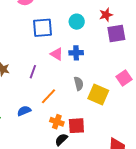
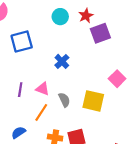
cyan circle: (77, 22) -> (60, 17), moved
blue cross: (76, 53) -> (62, 61), turned -32
pink triangle: (57, 54) -> (43, 89), moved
gray semicircle: (79, 84) -> (64, 100), moved

